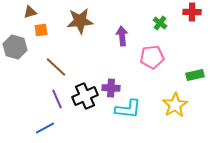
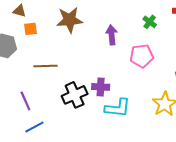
brown triangle: (30, 12) -> (19, 11), turned 32
brown line: (56, 67) -> (46, 66), turned -45
purple line: (57, 99) -> (25, 101), moved

